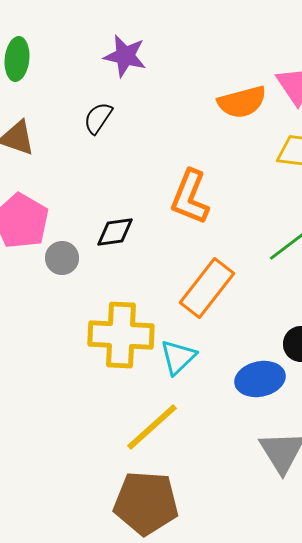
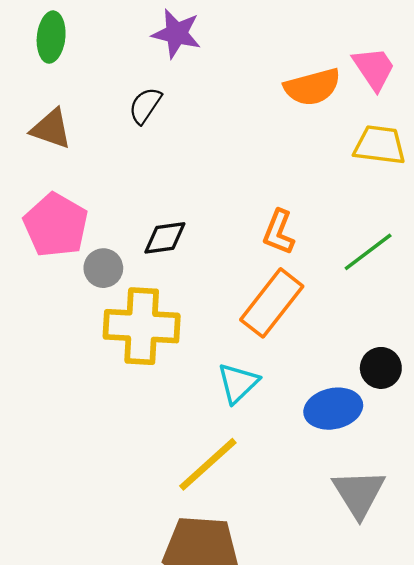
orange L-shape: (190, 197) -> (279, 232), moved, size x0.7
yellow cross: (121, 335) -> (142, 326), moved

